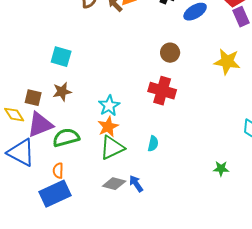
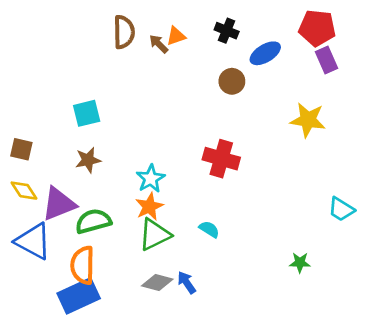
brown circle: (170, 53) -> (232, 81), moved
cyan square: (61, 57) -> (87, 113), turned -30
brown square: (33, 98) -> (21, 149), moved
cyan semicircle: (153, 144) -> (209, 229), turned -70
orange semicircle: (58, 171) -> (83, 265), size x1.8

